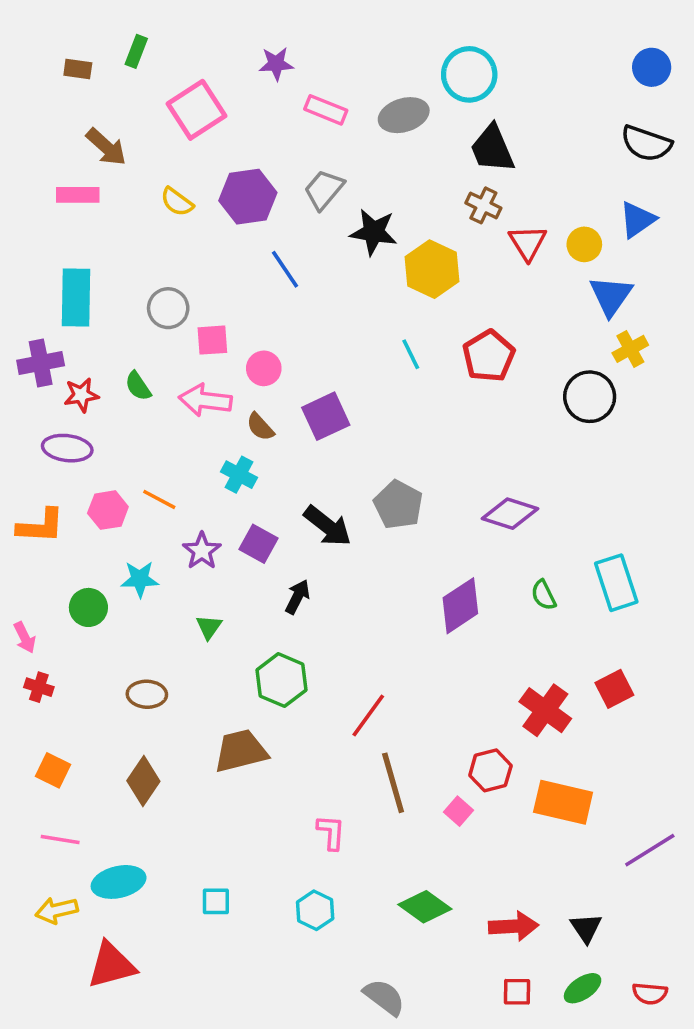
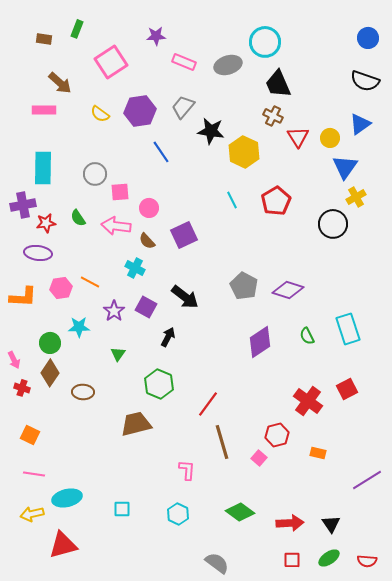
gray pentagon: (398, 505) -> (244, 286), moved
brown diamond: (143, 781) -> (50, 373), moved
orange rectangle: (563, 802) -> (318, 453), size x0.5

